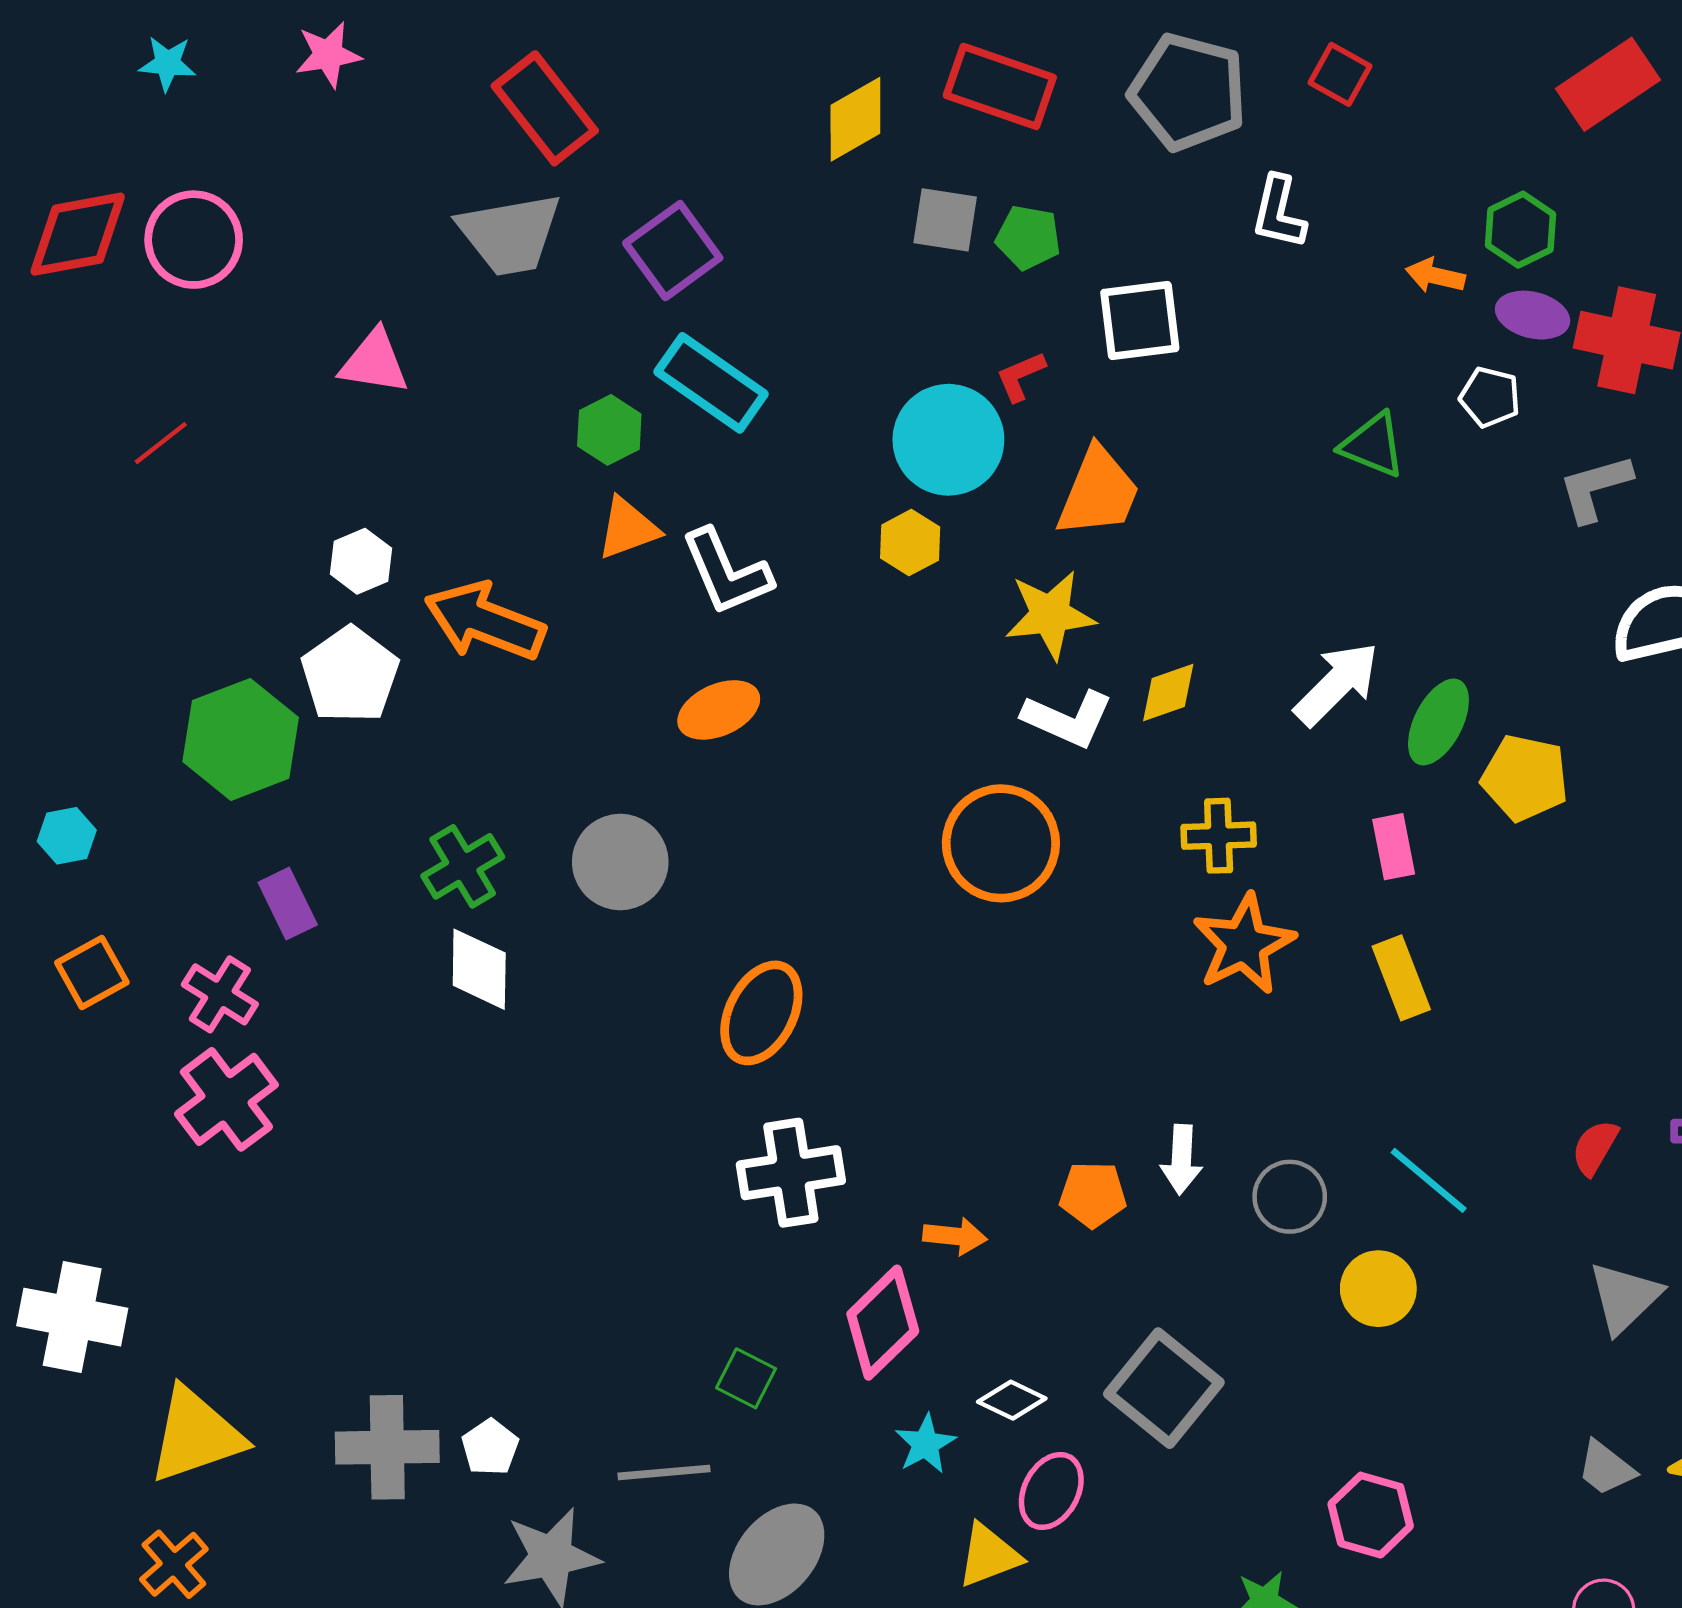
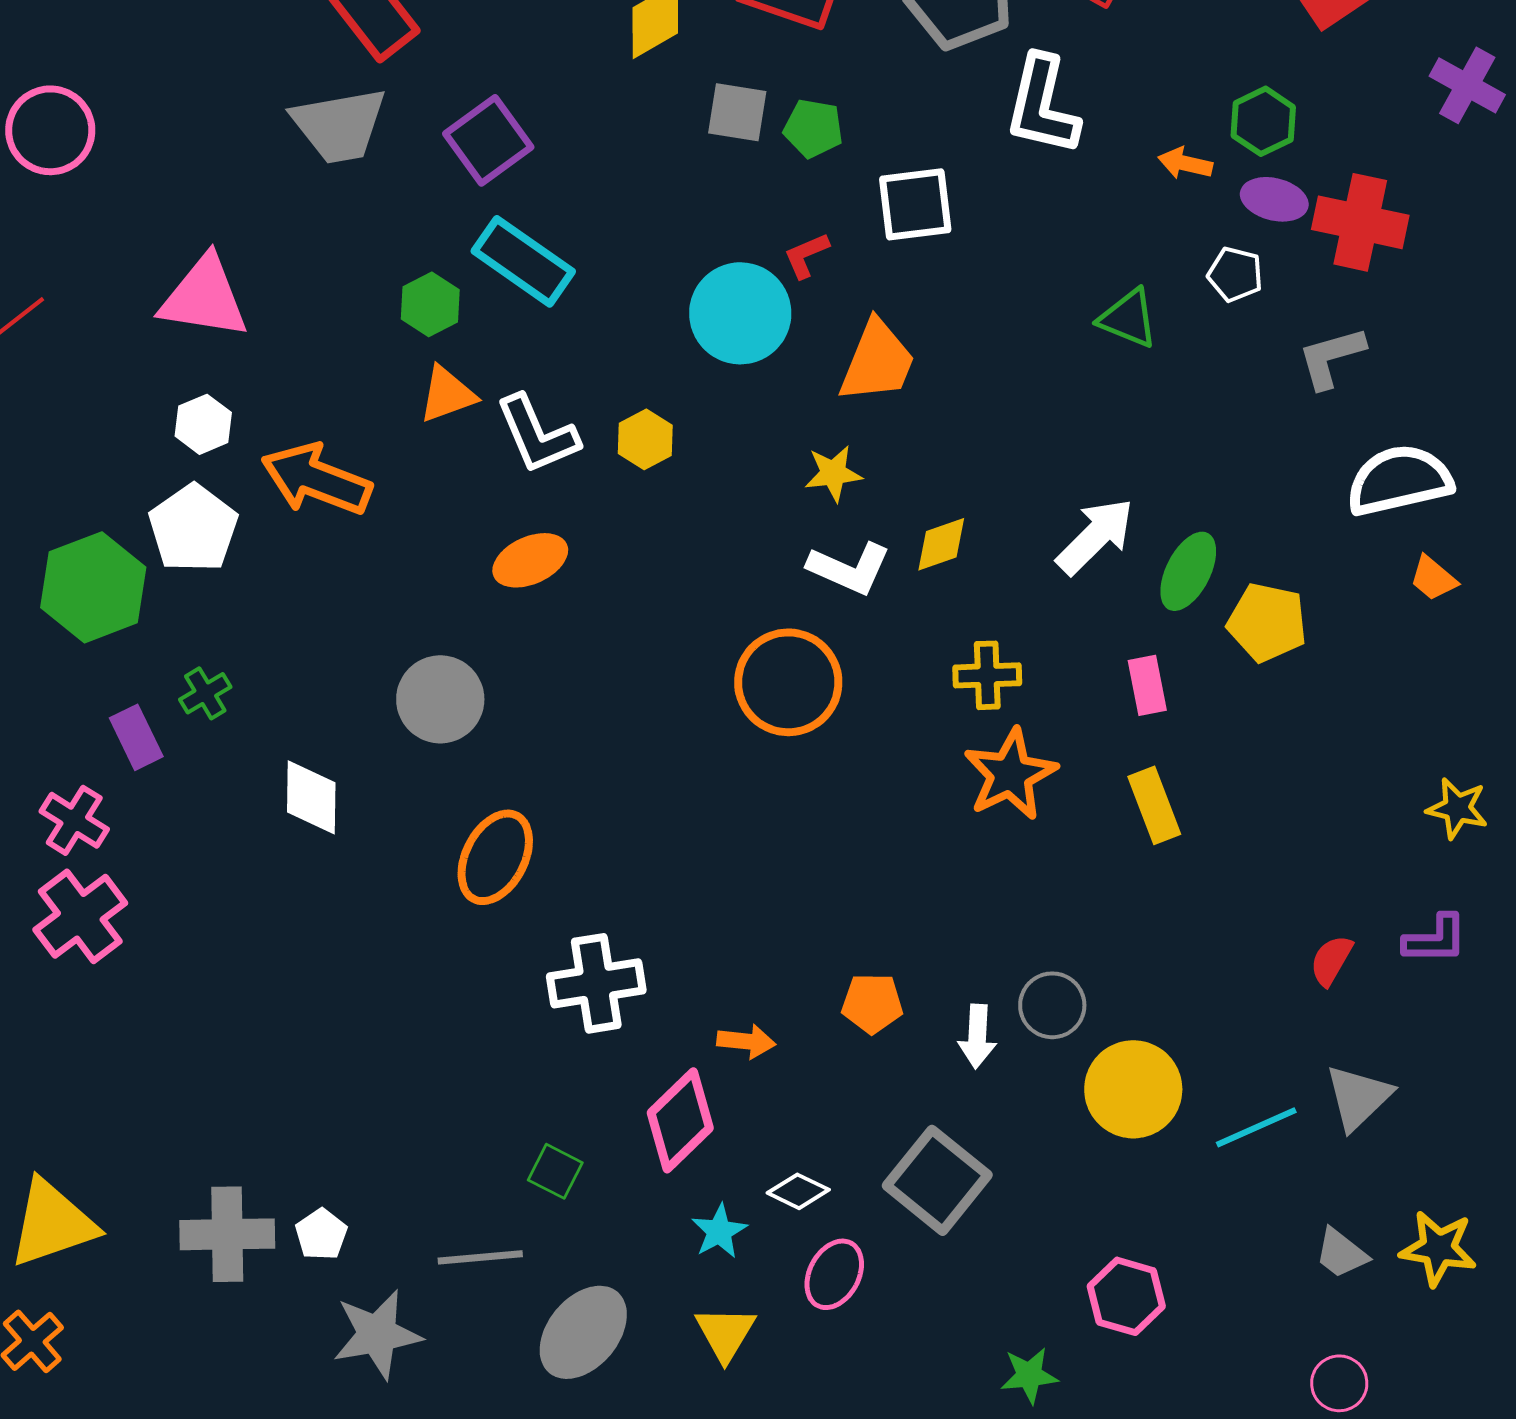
white L-shape: (1279, 212) -> (1042, 105), size x1.5
pink triangle: (374, 362) -> (204, 297), moved, size x1.4
yellow hexagon: (910, 543) -> (645, 439), moved
yellow star: (1050, 615) -> (833, 473), size x0.7
green cross: (463, 866) -> (205, 693), moved, size x0.7
orange ellipse: (761, 1013) -> (495, 857), moved
white arrow: (1181, 1160) -> (977, 1036), moved
cyan line: (1429, 1180) -> (1256, 1127), moved, turned -64
yellow circle: (1378, 1289) -> (1133, 1089), size x1.4
yellow triangle: (989, 1556) -> (725, 1333), moved, turned -38

